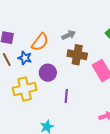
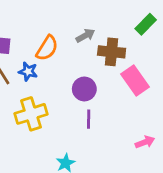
brown cross: (77, 55) -> (112, 52), moved
purple circle: (48, 73) -> (84, 89), moved

